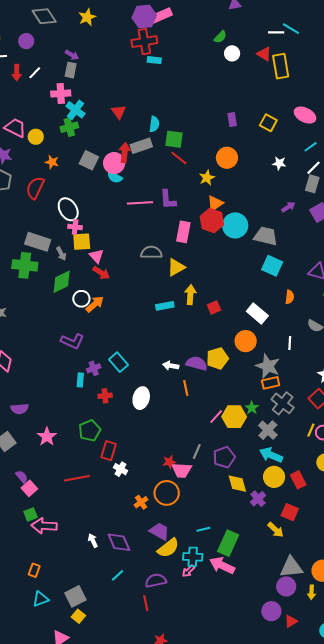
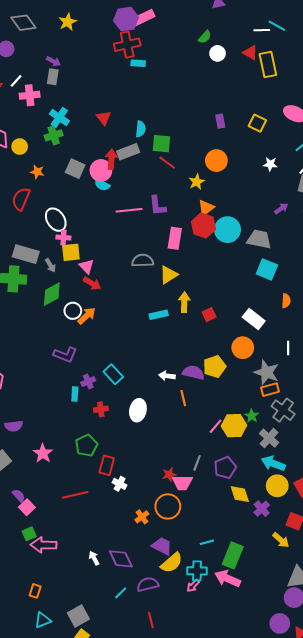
pink cross: (61, 94) -> (30, 95), moved
purple semicircle: (156, 581) -> (148, 584), moved

